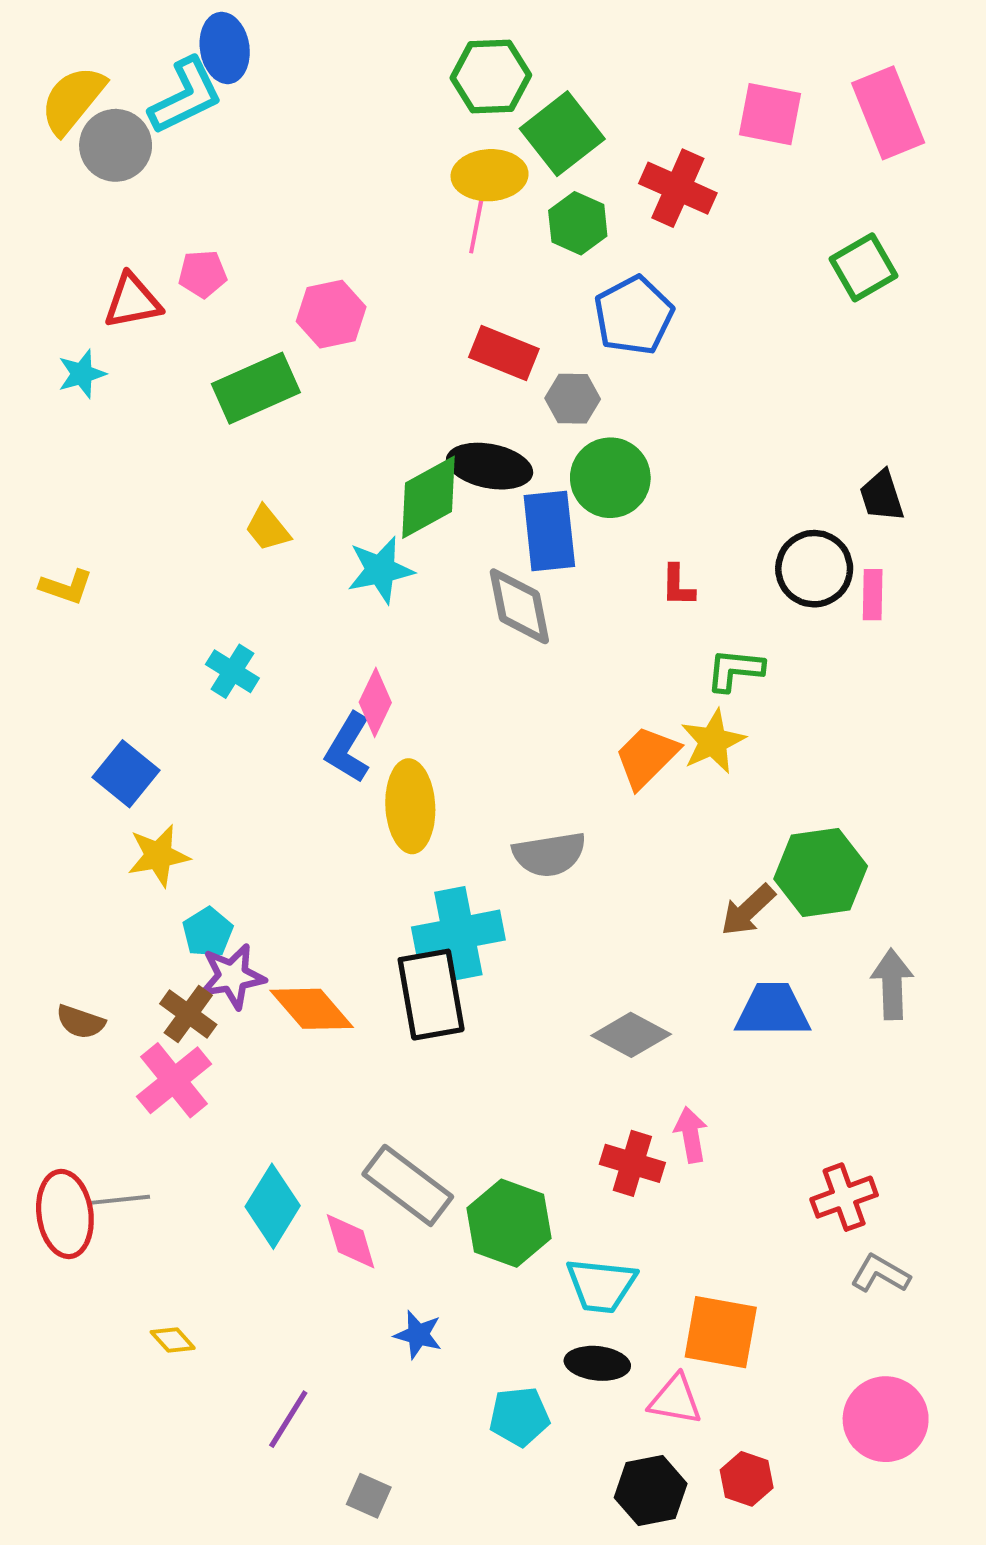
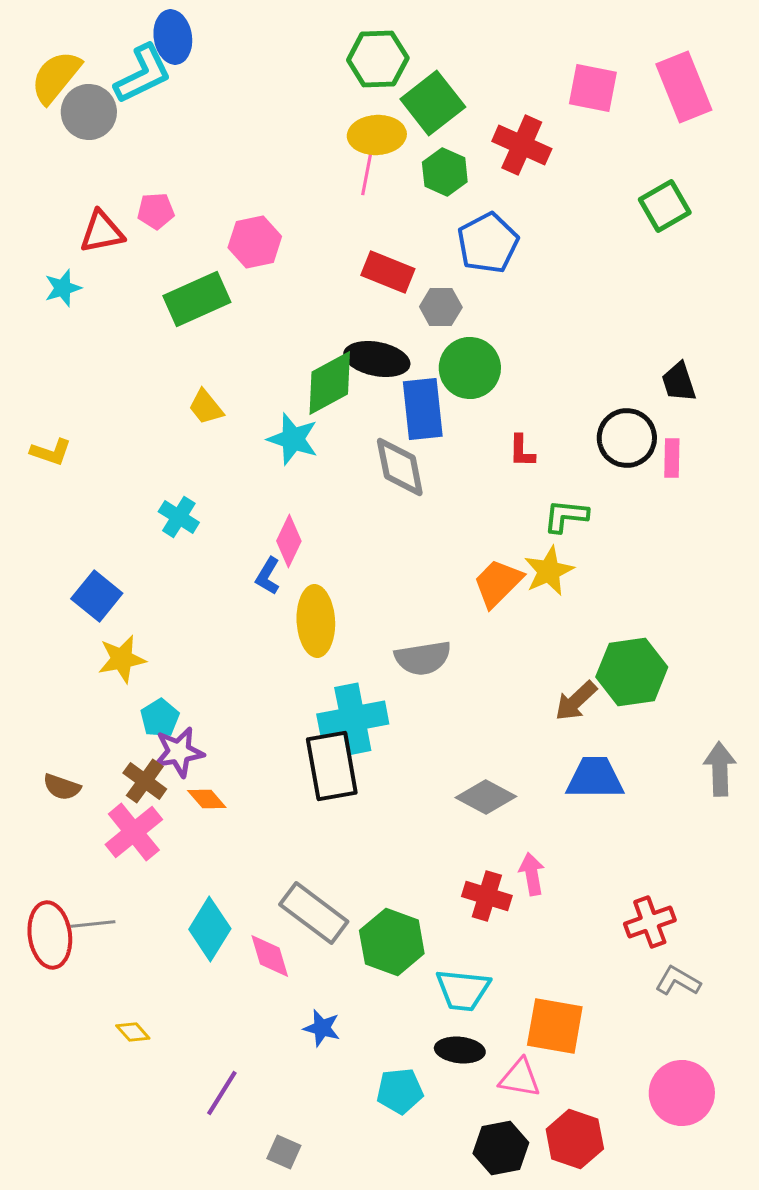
cyan star: (380, 570) -> (293, 439), turned 30
blue L-shape: (348, 748) -> (268, 576), size x0.7
gray arrow: (892, 984) -> (720, 769), moved
orange diamond: (312, 1009) -> (207, 799), moved, size x0.6
red hexagon: (747, 1479) -> (575, 1139), size x1.4

